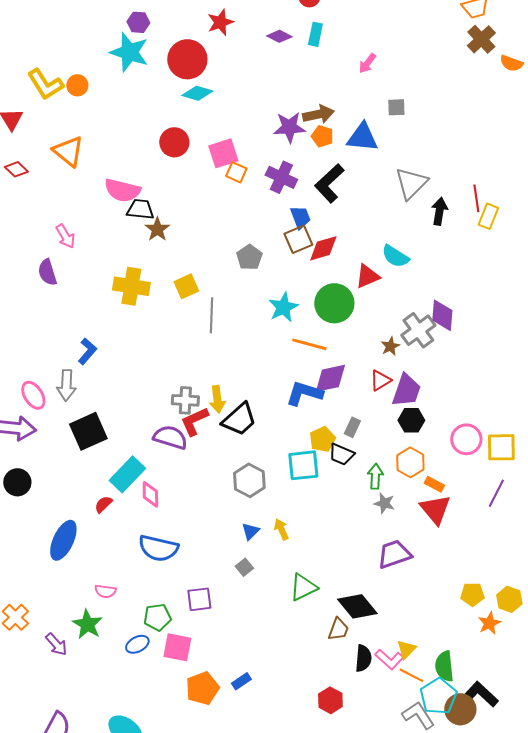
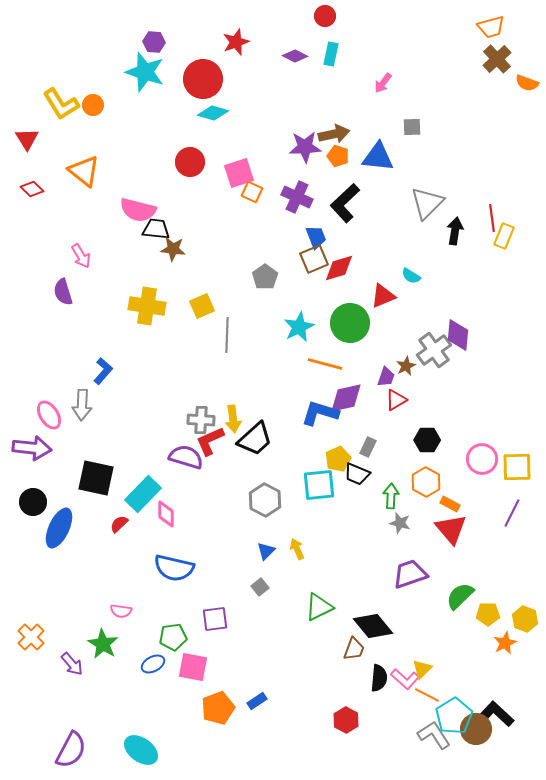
brown star: (157, 229) -> (173, 249), turned -30
cyan semicircle: (395, 256) -> (411, 276), size x0.7
purple trapezoid: (406, 390) -> (386, 377), moved, size x0.6
black square: (88, 431) -> (96, 478), moved, turned 36
blue ellipse: (63, 540) -> (59, 528), moved
green semicircle: (444, 666) -> (460, 596), moved, turned 52

